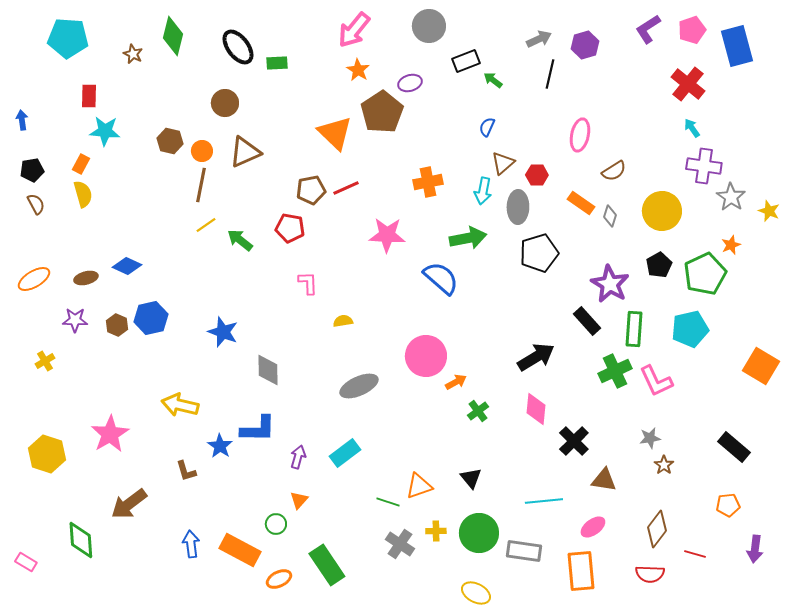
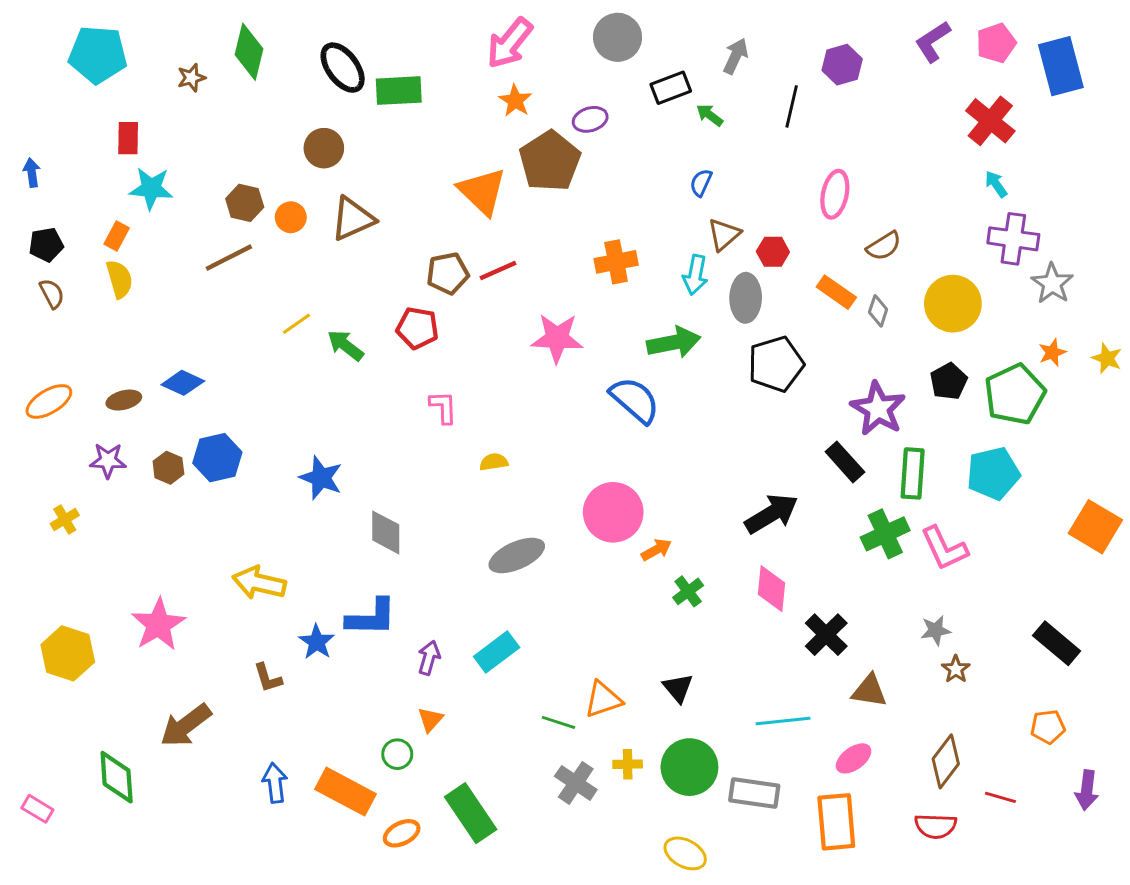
gray arrow: (539, 39) -> (736, 56), moved, turned -40
brown star: (133, 54) -> (191, 78), turned 30
green rectangle: (277, 63) -> (399, 91), size x1.5
brown line: (201, 185) -> (229, 258), moved, turned 52
yellow star: (769, 211) -> (1107, 358), moved

